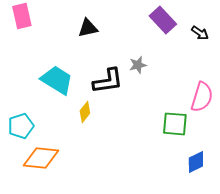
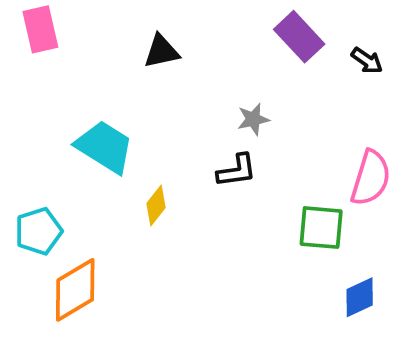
black L-shape: (108, 81) -> (237, 171), moved, size x0.7
orange diamond: (41, 158) -> (75, 290), turned -36

